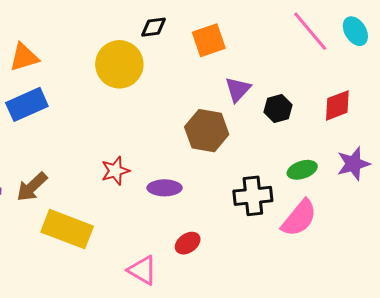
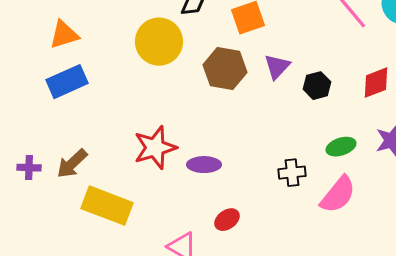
brown hexagon: (207, 131) -> (225, 69), moved
red star: (115, 171) -> (155, 148), size x1.5
black cross: (253, 196) -> (292, 173), size x0.7

